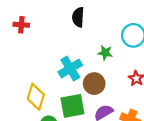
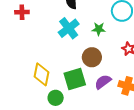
cyan cross: (70, 68) -> (69, 28), moved

